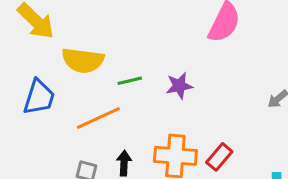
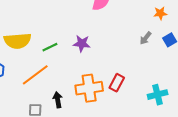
purple star: (179, 86) -> (82, 43), turned 30

